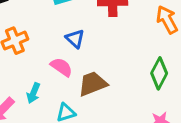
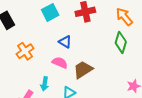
green diamond: (159, 73) -> (121, 42), moved

